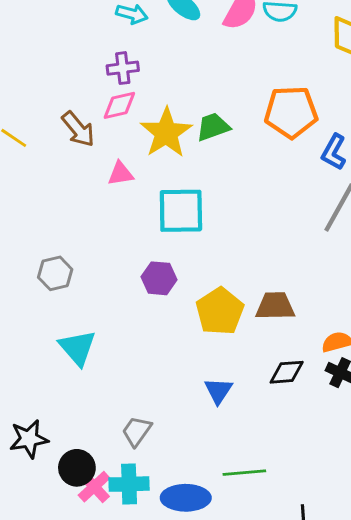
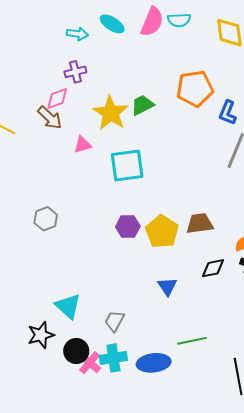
pink diamond: (119, 105) -> (57, 98), moved
purple hexagon: (159, 278) -> (128, 227), moved
cyan triangle: (78, 348) -> (68, 306), moved

